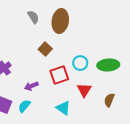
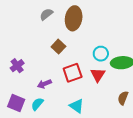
gray semicircle: (33, 17) -> (46, 14), turned -96
cyan circle: (80, 63) -> (101, 54), moved
red triangle: (84, 90) -> (98, 75), moved

